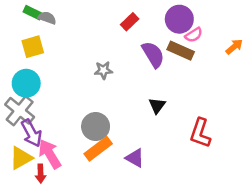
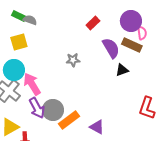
pink semicircle: (194, 35) -> (142, 33), turned -64
black triangle: (157, 106) -> (122, 70), moved, turned 32
gray circle: (96, 126) -> (53, 110), moved
purple arrow: (31, 133) -> (37, 108), moved
pink arrow: (50, 154) -> (32, 84), moved

